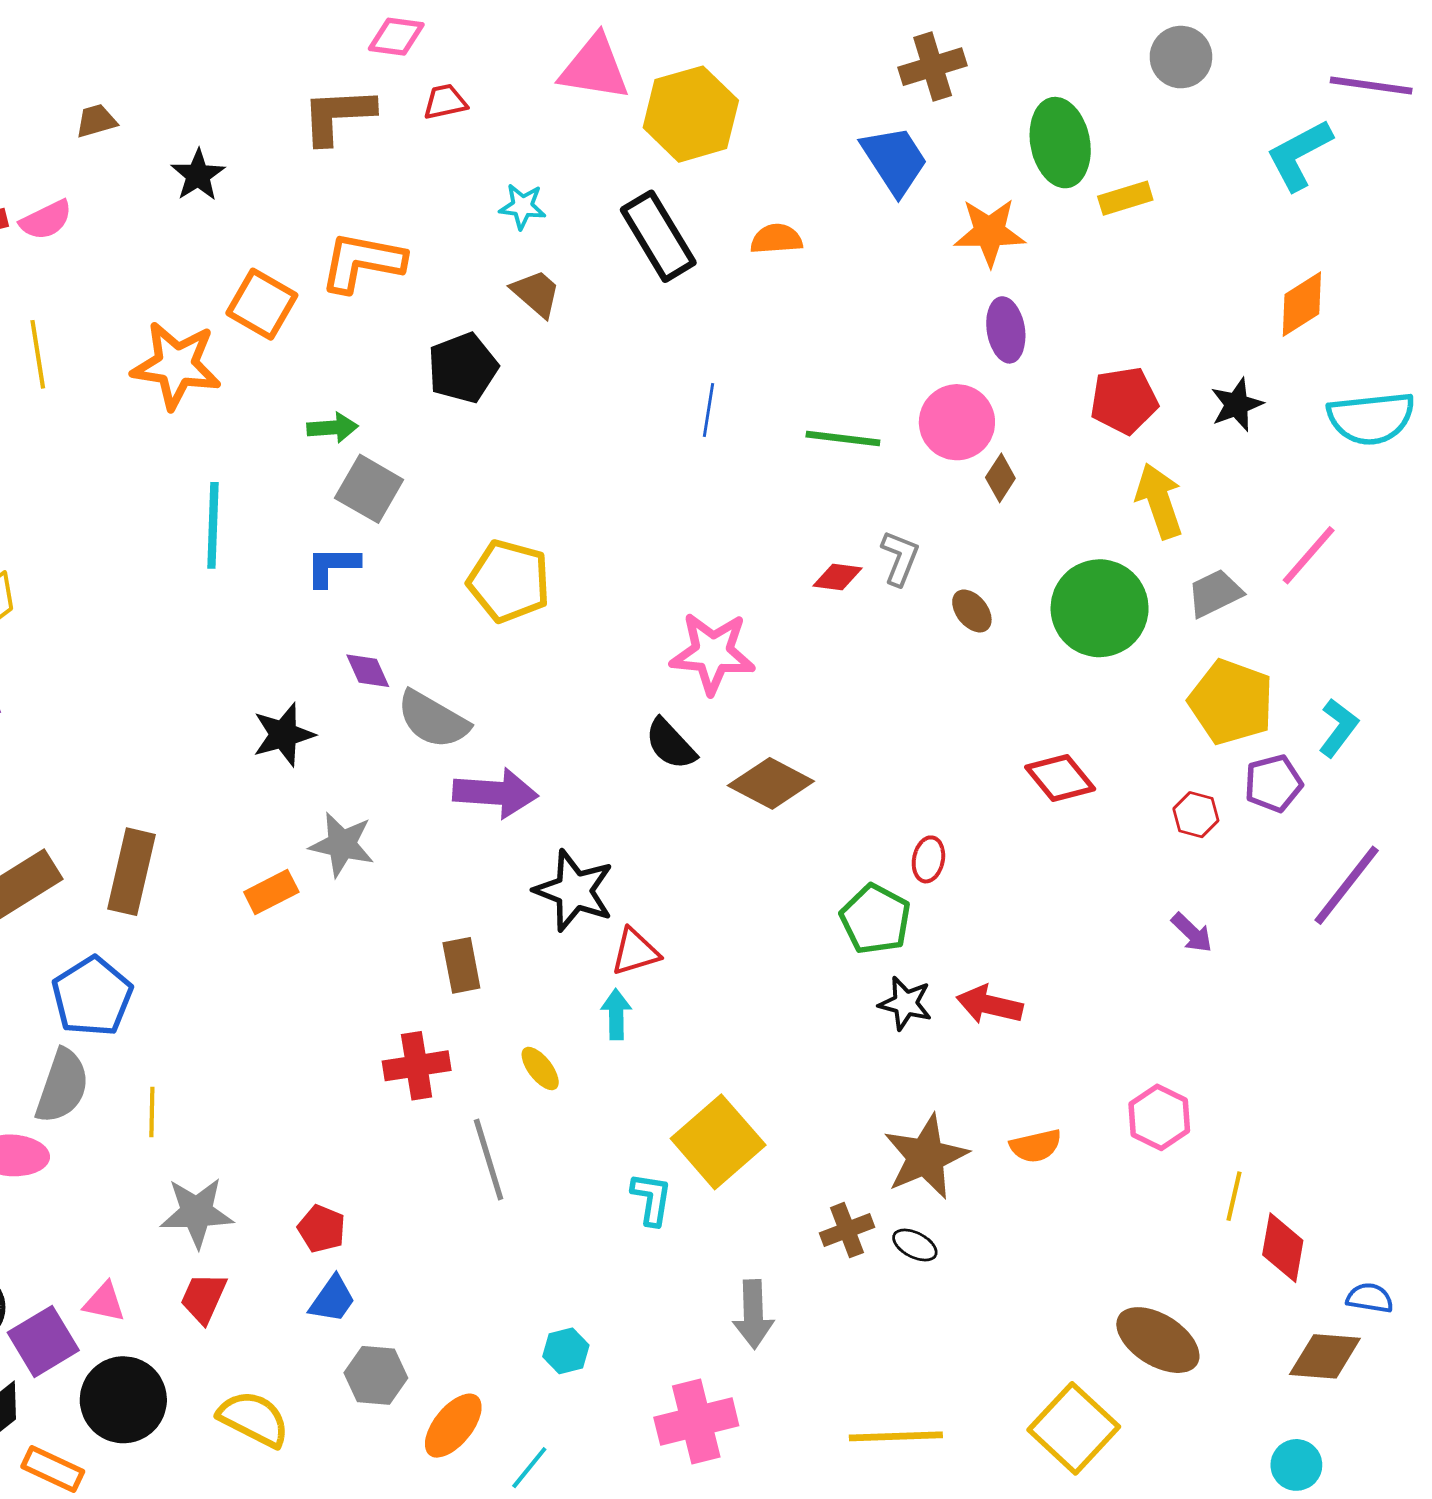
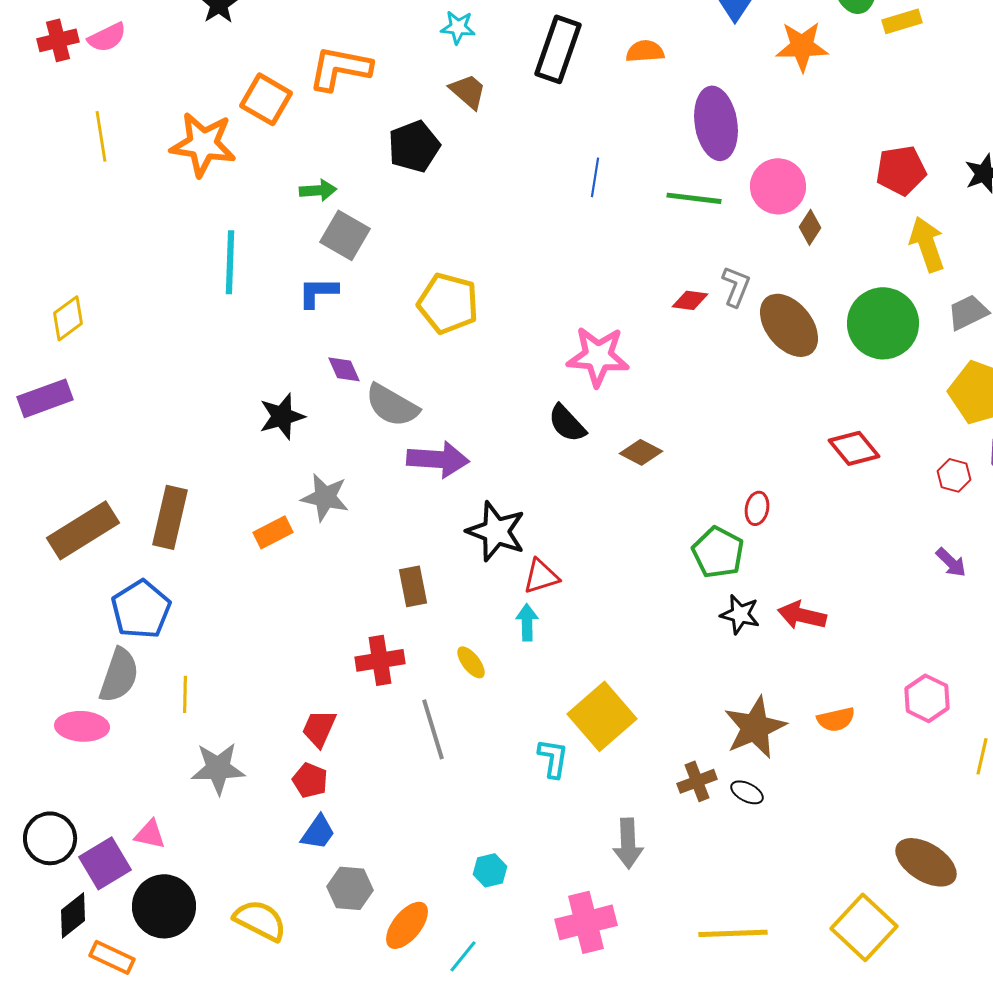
black rectangle: (658, 236) -> (558, 49), turned 50
purple ellipse: (1006, 330) -> (716, 123), moved, size x1.5
brown ellipse: (972, 611) -> (789, 325), size x2.0
brown diamond: (771, 783) -> (641, 452), size x0.7
red trapezoid: (203, 1298) -> (319, 728), moved

